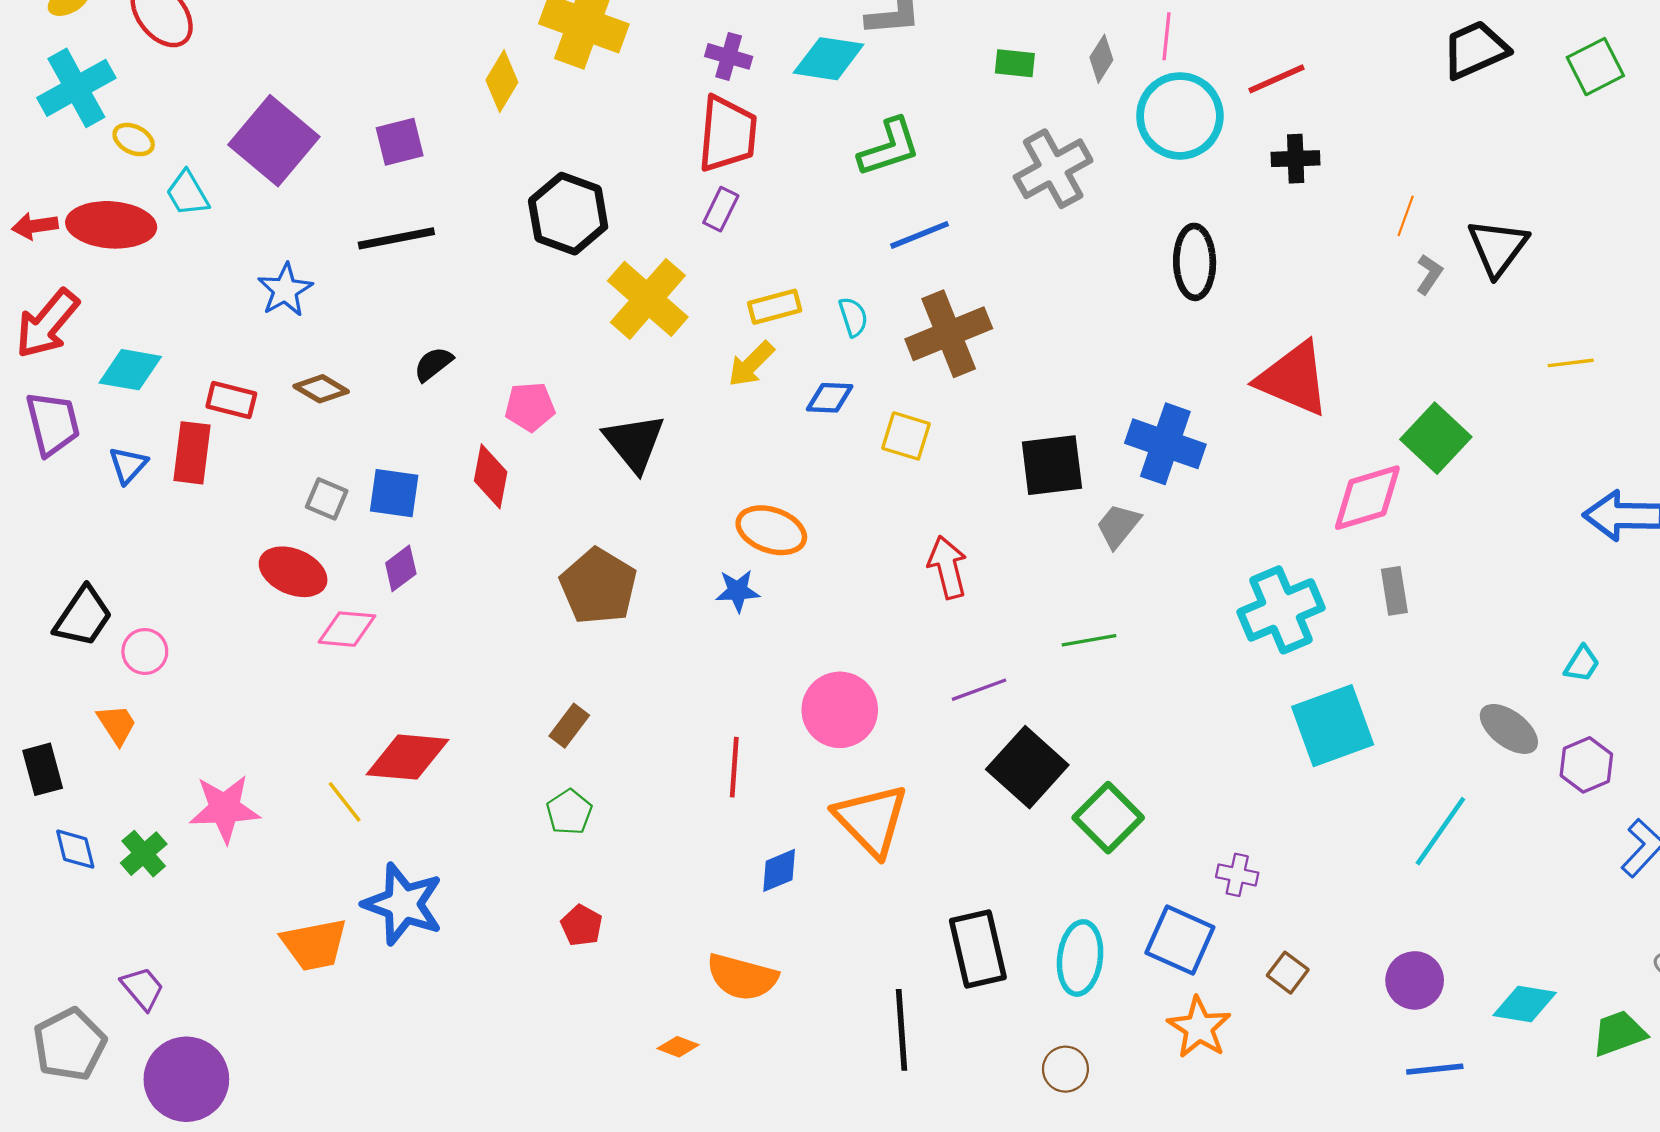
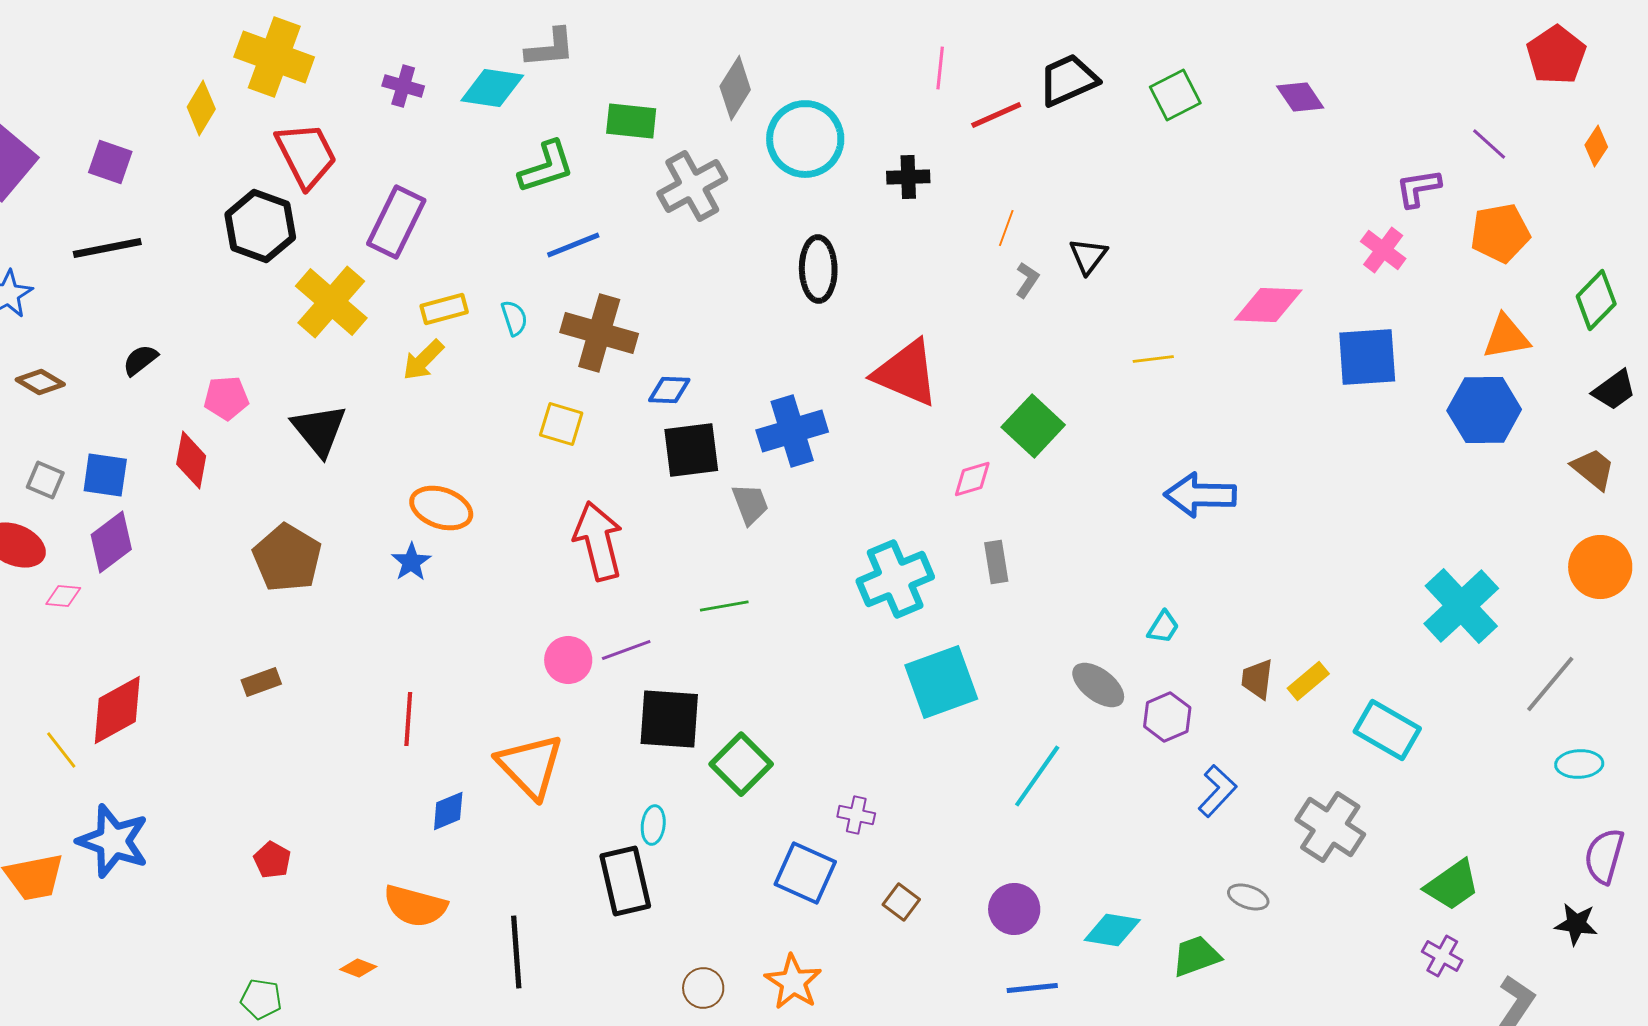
pink line: (1166, 36) -> (940, 68), moved
gray diamond: (1101, 59) -> (735, 88), size x1.5
green rectangle: (1015, 63) -> (631, 121), moved, size x1.4
red line: (1277, 79) -> (996, 115), moved
red trapezoid: (728, 134) -> (306, 155), moved, turned -32
purple square: (400, 142) -> (110, 162), turned 33
purple rectangle: (721, 209) -> (396, 222), size x1.8
black triangle: (1498, 247) -> (1088, 256), size x0.7
brown cross: (949, 334) -> (599, 333), turned 38
blue diamond: (830, 398) -> (669, 390), moved
blue cross: (1165, 444) -> (792, 431), turned -36
pink diamond: (1367, 498) -> (972, 479), size x0.6
gray trapezoid: (1118, 526) -> (750, 504), turned 120
red arrow: (948, 567) -> (598, 541), size x1.4
purple diamond: (401, 568) -> (111, 542), size x1.5
blue star: (738, 591) -> (411, 562), turned -30
pink diamond: (347, 629) -> (63, 596), size x0.7
pink circle: (840, 710) -> (568, 660), moved, size x0.7
brown rectangle: (569, 726) -> (261, 682), turned 33
red diamond: (408, 757) -> (117, 710), turned -34
black square: (1027, 767) -> (669, 719), turned -38
green pentagon: (569, 812) -> (261, 999), moved, turned -30
cyan ellipse: (1080, 958) -> (653, 825), moved, size x0.6
orange star: (1199, 1028) -> (793, 982), moved
black line: (902, 1030) -> (516, 952), moved

